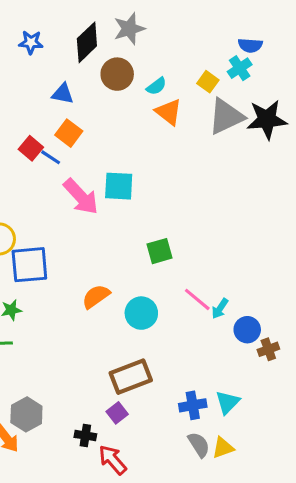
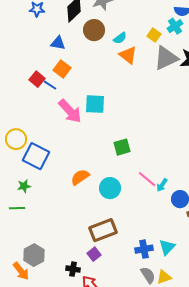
blue square: (29, 265) -> (36, 156), turned 32

